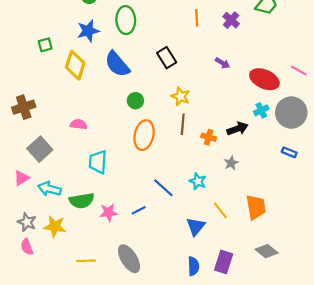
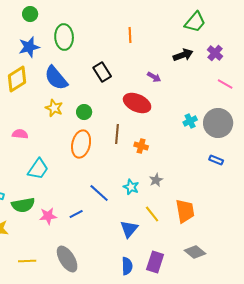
purple cross: (231, 20) -> (215, 53), moved
yellow diamond: (75, 65) -> (17, 79), turned 40
red ellipse: (264, 79) -> (137, 103), moved
yellow star: (181, 96) -> (54, 108), moved
green circle: (135, 101) -> (84, 112), moved
black arrow: (238, 129) -> (183, 55), moved
cyan trapezoid: (98, 162) -> (38, 169), turned -150
gray star: (231, 163) -> (156, 180), moved

